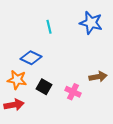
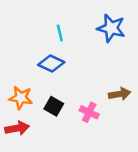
blue diamond: (31, 58) -> (51, 63), moved

